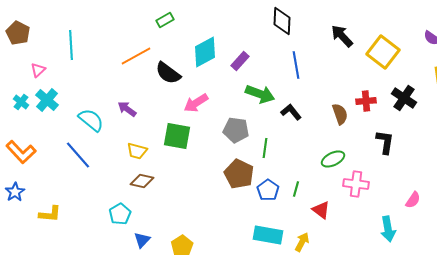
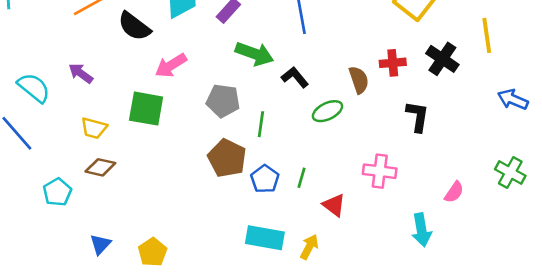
green ellipse: (333, 159) -> (327, 111), moved
cyan pentagon: (120, 214) -> (57, 192), moved

